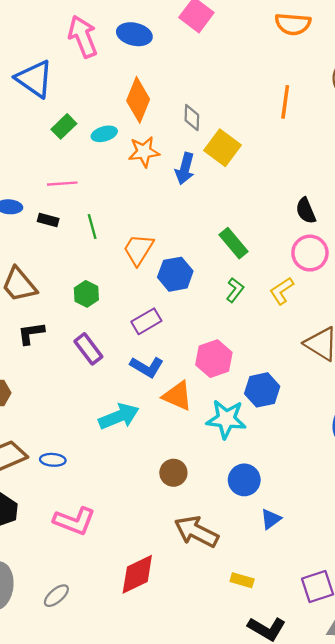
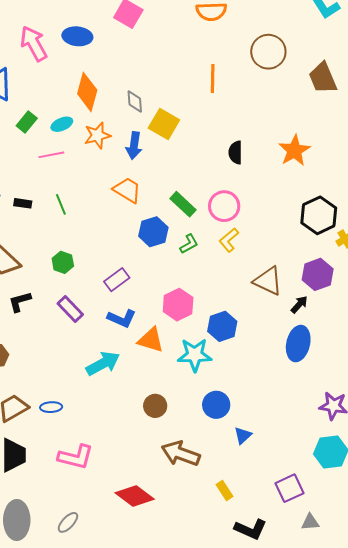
pink line: (62, 184) -> (51, 155), moved
black semicircle: (306, 211) -> (235, 152), moved, turned 30
orange trapezoid: (138, 250) -> (127, 190), moved, turned 96
pink circle: (310, 253) -> (224, 206), moved
blue hexagon: (175, 274) -> (153, 232), moved
green L-shape: (235, 290) -> (189, 244), turned 30
red diamond: (137, 574) -> (135, 496), turned 69
yellow rectangle: (242, 580) -> (225, 490), turned 48

